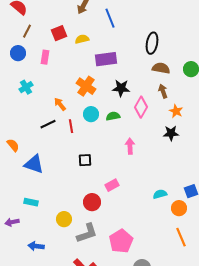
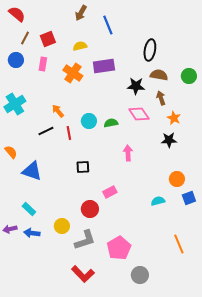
red square: (59, 33) -> (48, 39), moved
orange cross: (86, 86) -> (73, 73), moved
cyan cross: (26, 87) -> (15, 104), moved, size x1.5
black star: (121, 88) -> (136, 86), moved
pink diamond: (141, 107) -> (139, 114), turned -65
cyan rectangle: (31, 202) -> (29, 209), turned 32
orange circle: (179, 208) -> (177, 179), moved
blue arrow: (36, 246) -> (32, 233), moved

